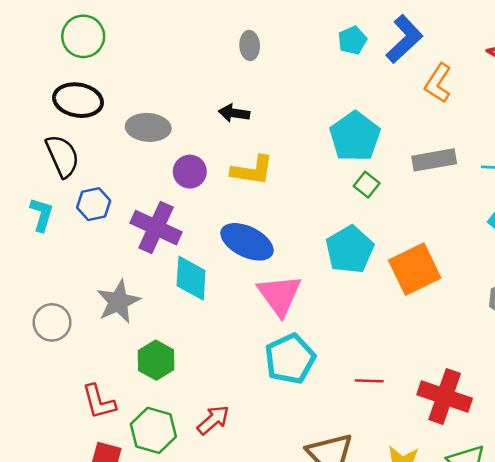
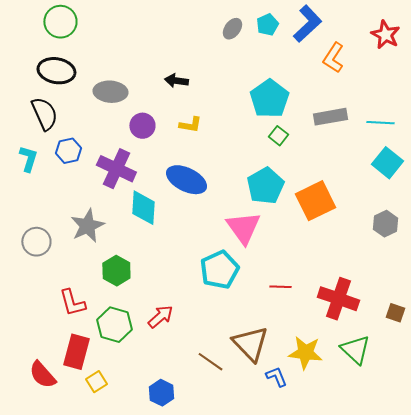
gray ellipse: (250, 46) -> (232, 29), moved, turned 40
yellow L-shape: (252, 170) -> (190, 125), size x0.7
pink triangle: (280, 295) -> (243, 228), moved

